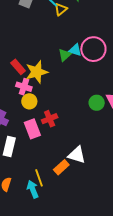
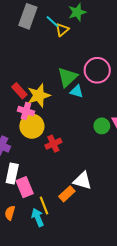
cyan triangle: (75, 50) -> (77, 91), moved
green triangle: (65, 55) -> (67, 77), size x1.5
yellow circle: (29, 101) -> (32, 126), size x1.5
pink rectangle: (32, 129) -> (25, 187), moved

